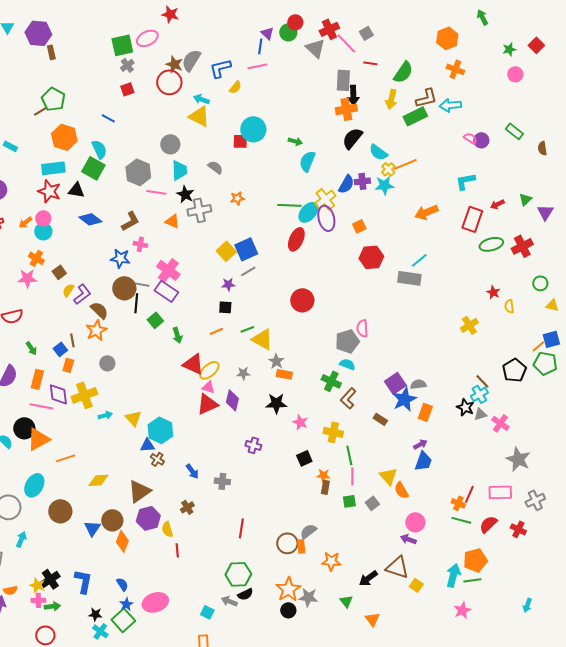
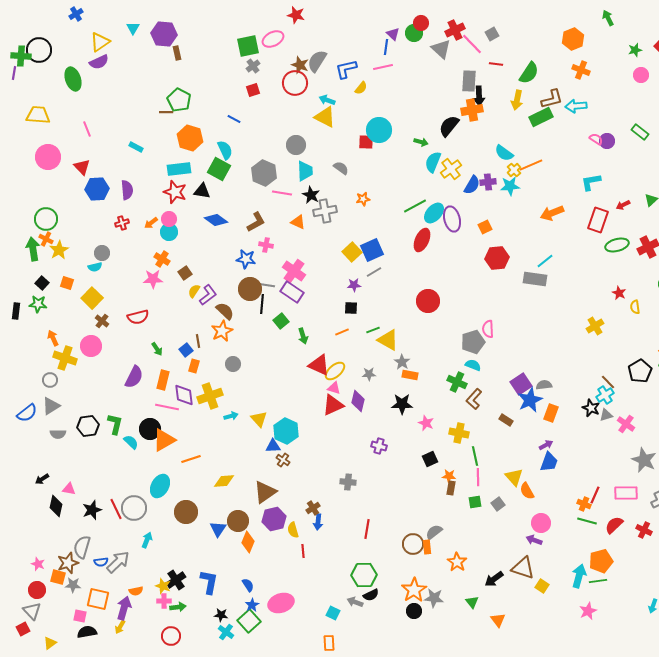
brown line: (40, 111) -> (166, 112), turned 32
black semicircle: (352, 138) -> (449, 126), moved
yellow cross: (325, 199) -> (451, 169), moved
green line: (289, 205) -> (415, 206), turned -30
blue arrow: (192, 471) -> (318, 522), moved, turned 42
orange star: (331, 561) -> (457, 562), turned 30

